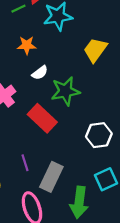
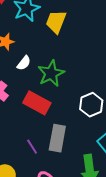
yellow trapezoid: (95, 50) -> (56, 22), moved
gray rectangle: (51, 177) -> (57, 138), moved

